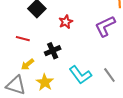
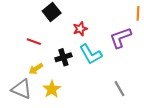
cyan L-shape: (80, 75) -> (91, 54), moved

